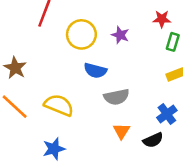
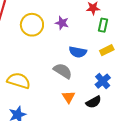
blue semicircle: (95, 71) -> (78, 52), moved
gray semicircle: (116, 97) -> (63, 71), turned -132

